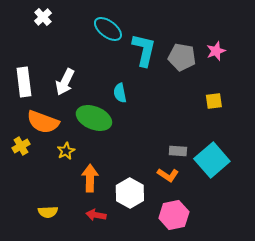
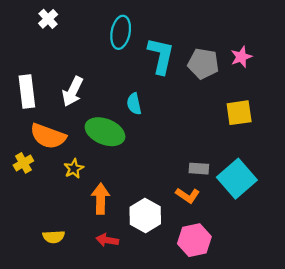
cyan ellipse: (108, 29) -> (121, 32), turned 64
yellow square: (214, 101) -> (239, 113), size x1.4

